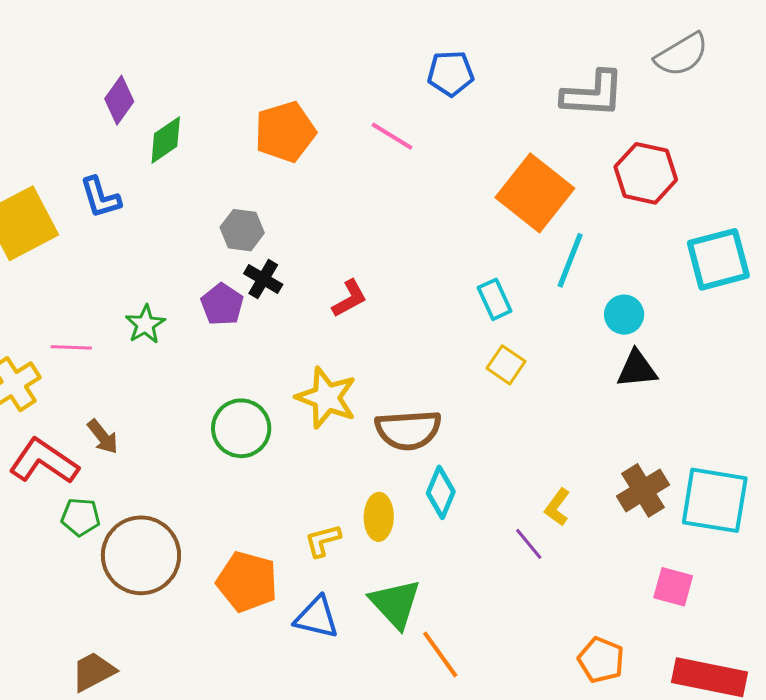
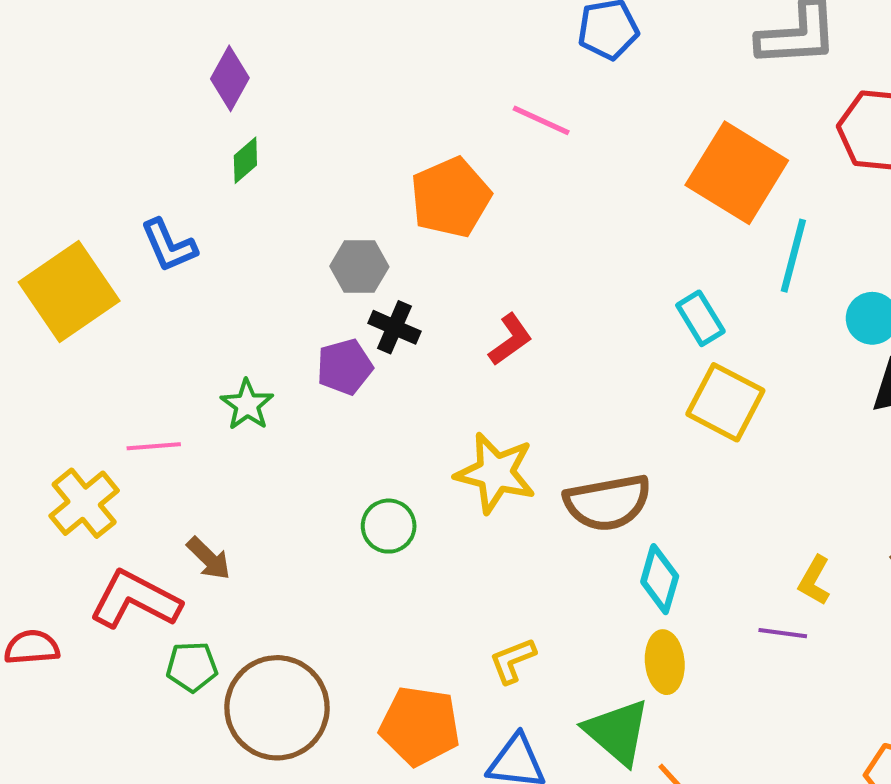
purple diamond: (119, 100) -> (230, 78), moved
orange pentagon: (285, 132) -> (451, 197), moved
green diamond: (166, 140) -> (245, 160), size x0.7
purple pentagon: (222, 304) -> (345, 367), turned 30
yellow square: (506, 365) -> (725, 402), size x1.5
green circle: (241, 428) -> (389, 526), size x0.7
yellow ellipse: (379, 517) -> (665, 662), moved
purple line: (529, 544) -> (783, 633), turned -36

